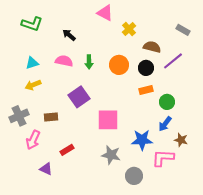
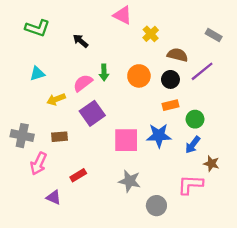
pink semicircle: (64, 61) -> (83, 83), moved, turned -48
yellow arrow: (33, 85) -> (56, 99), moved
gray cross: (19, 116) -> (22, 136), turned 36
blue star: (142, 140) -> (159, 136), moved

